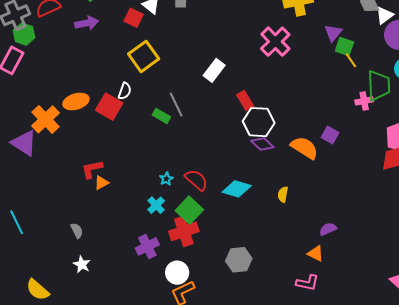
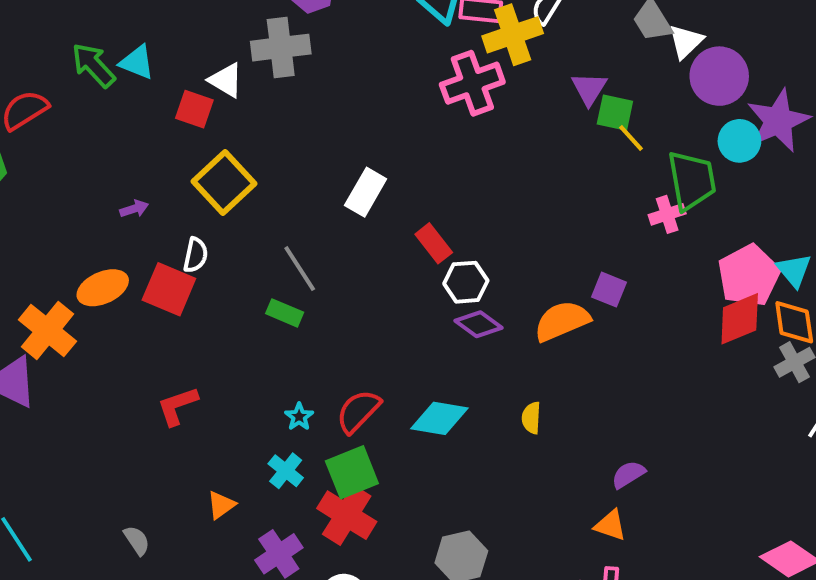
purple arrow: (87, 23) -> (134, 209), moved, size x0.6
pink cross: (275, 42) -> (472, 83), moved, turned 32
green rectangle: (161, 116) -> (285, 313), moved
white hexagon: (259, 122) -> (466, 282), size x0.7
orange semicircle: (304, 148) -> (562, 321), turned -48
red L-shape: (92, 169) -> (177, 406), moved
red semicircle: (196, 180) -> (358, 411), turned -80
orange triangle: (101, 183) -> (221, 505), moved
green square: (189, 210) -> (352, 472), turned 32
red cross: (184, 231) -> (347, 515), turned -32

